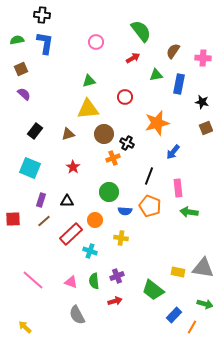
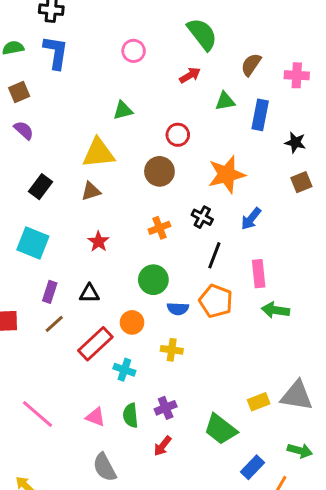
yellow triangle: (88, 109) -> (98, 153), moved
brown circle: (104, 134) -> (159, 171), moved
black cross: (127, 143) -> (202, 217), moved
yellow rectangle: (178, 272) -> (259, 402), turned -32
red arrow: (115, 301) -> (163, 446), turned 144

